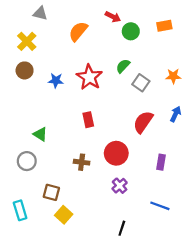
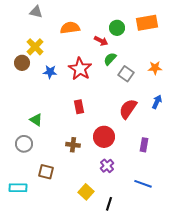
red arrow: (113, 17) -> (101, 41), moved
orange rectangle: (164, 26) -> (147, 23), size x1.5
orange semicircle: (78, 31) -> (70, 28), turned 42
yellow cross: (27, 41) -> (35, 47), moved
cyan rectangle: (20, 210) -> (18, 188), turned -72
yellow square: (64, 215) -> (86, 192), moved

